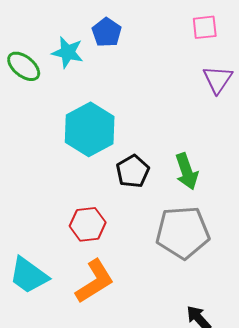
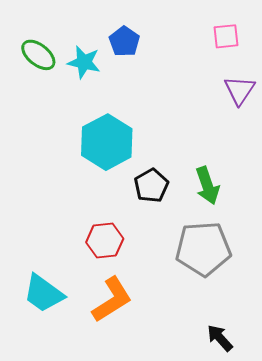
green ellipse: (24, 66) -> (38, 55), moved

